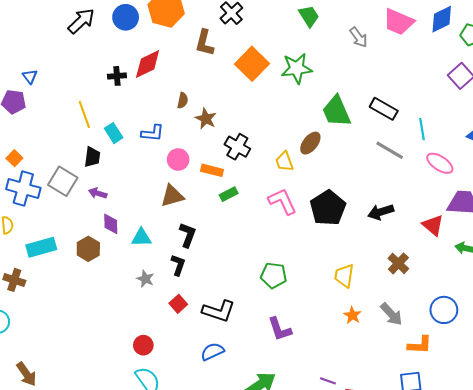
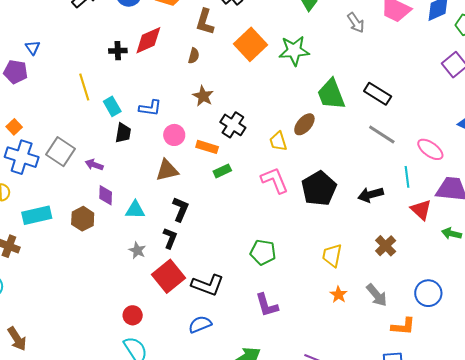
brown semicircle: (183, 100) -> (194, 56), moved
cyan line: (422, 129) -> (407, 177), moved
black trapezoid: (92, 157) -> (123, 133), moved
red square: (178, 304) -> (168, 276), size x1.8

